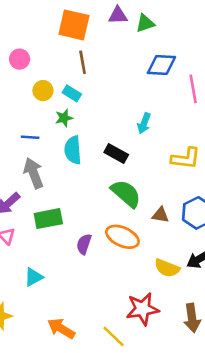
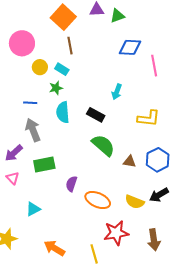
orange square: (74, 25) -> (63, 17), turned 30
pink circle: (20, 59) -> (22, 43), size x1.6
orange ellipse: (122, 237) -> (98, 200), moved
yellow line: (113, 336) -> (94, 254), turned 30

